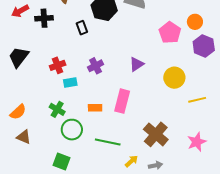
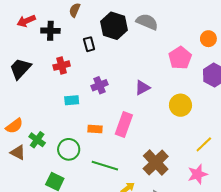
orange circle: (195, 22) -> (208, 39), moved
red cross: (58, 65) -> (62, 66), moved
yellow line: (197, 100) -> (204, 144), moved, turned -36
green cross: (57, 109) -> (37, 140), moved

